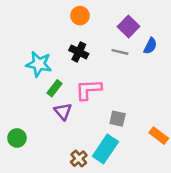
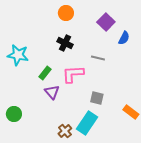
gray line: (120, 52) -> (98, 58), moved
cyan star: (39, 64) -> (18, 55), moved

